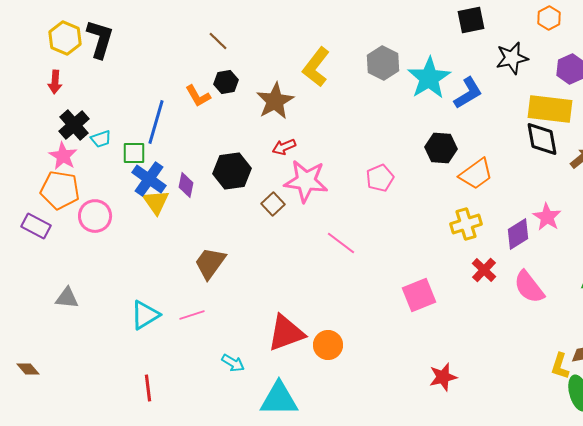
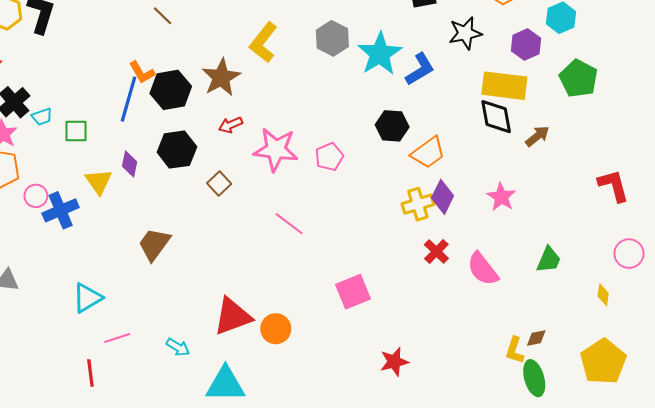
black hexagon: (226, 82) -> (171, 90), moved, size x1.6
blue line: (156, 122) -> (129, 99), moved
blue cross: (149, 179) -> (61, 210), moved, turned 32
pink star: (306, 181) -> (276, 150), moved
pink circle: (95, 216) -> (36, 196), size x0.7
purple diamond: (518, 234) -> (443, 197), moved, turned -32
pink square: (419, 295) -> (353, 292), moved
pink line: (192, 315) -> (117, 338), moved

